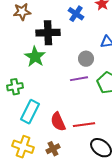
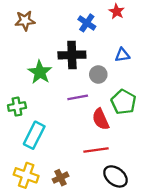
black cross: (48, 33) -> (72, 55), moved
purple line: (79, 79) -> (78, 97), moved
red semicircle: (58, 122) -> (101, 119), moved

